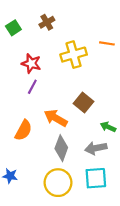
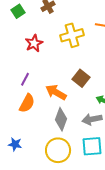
red star: (31, 63) -> (34, 43), turned 30
purple line: (32, 87) -> (25, 79), moved

